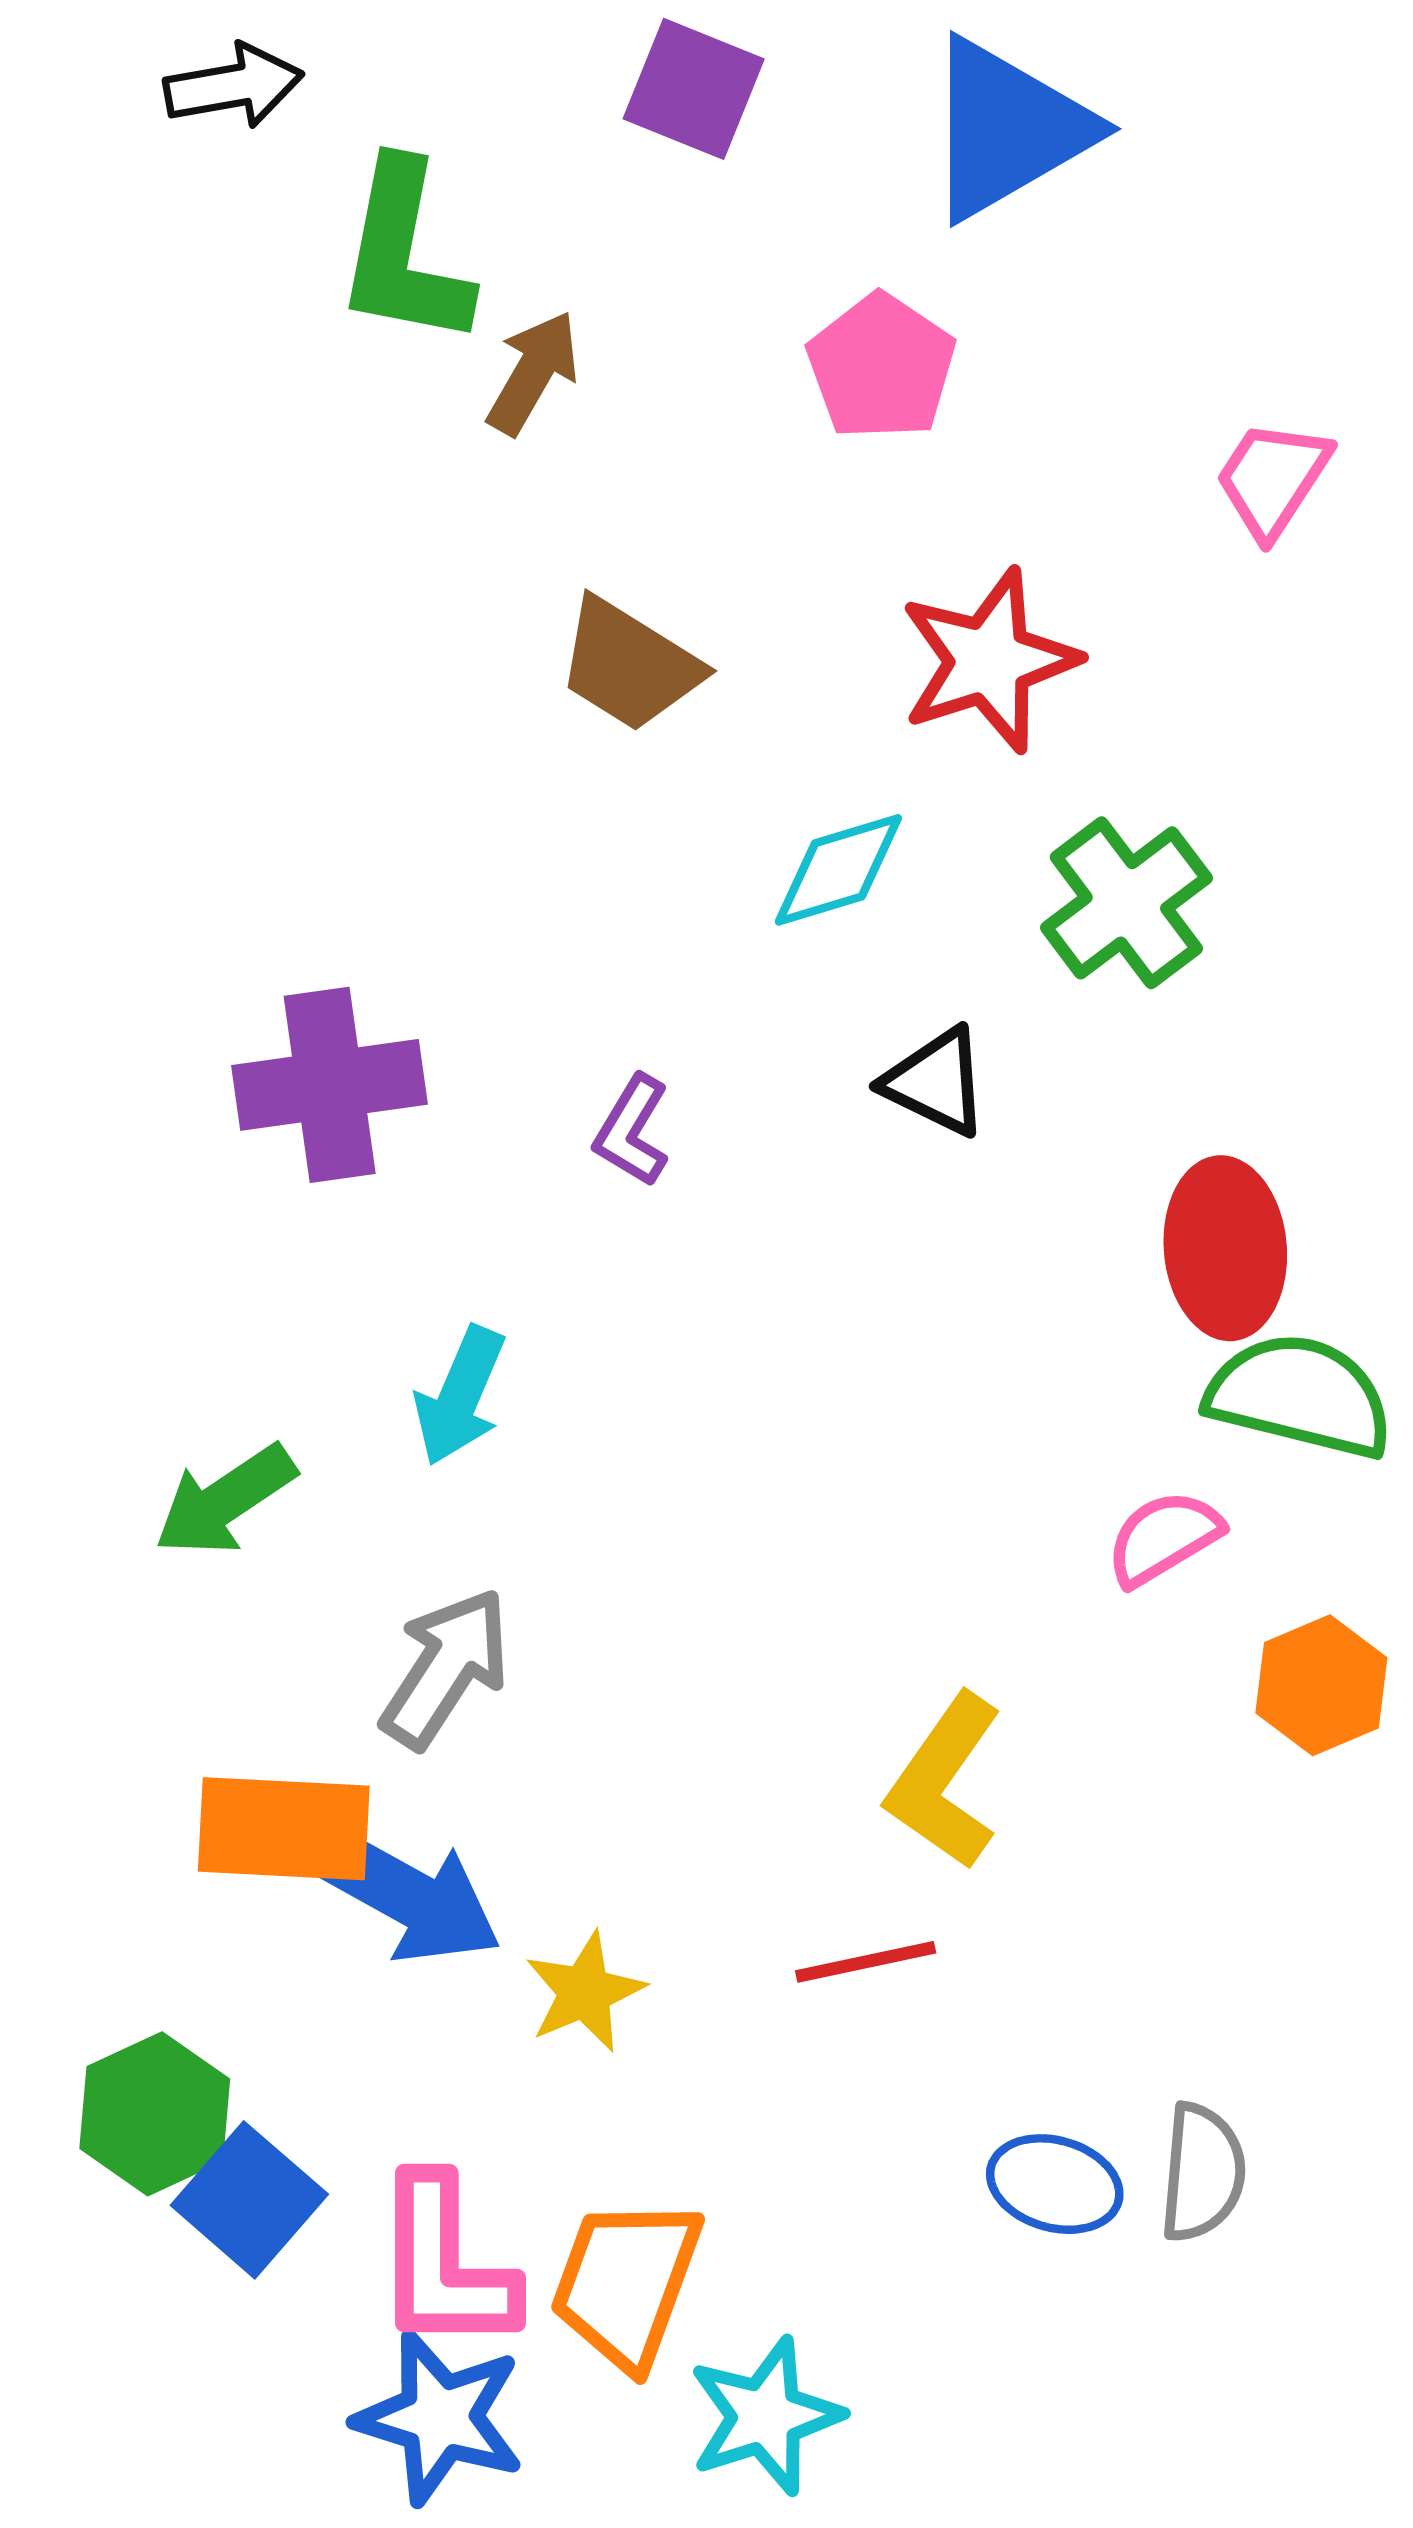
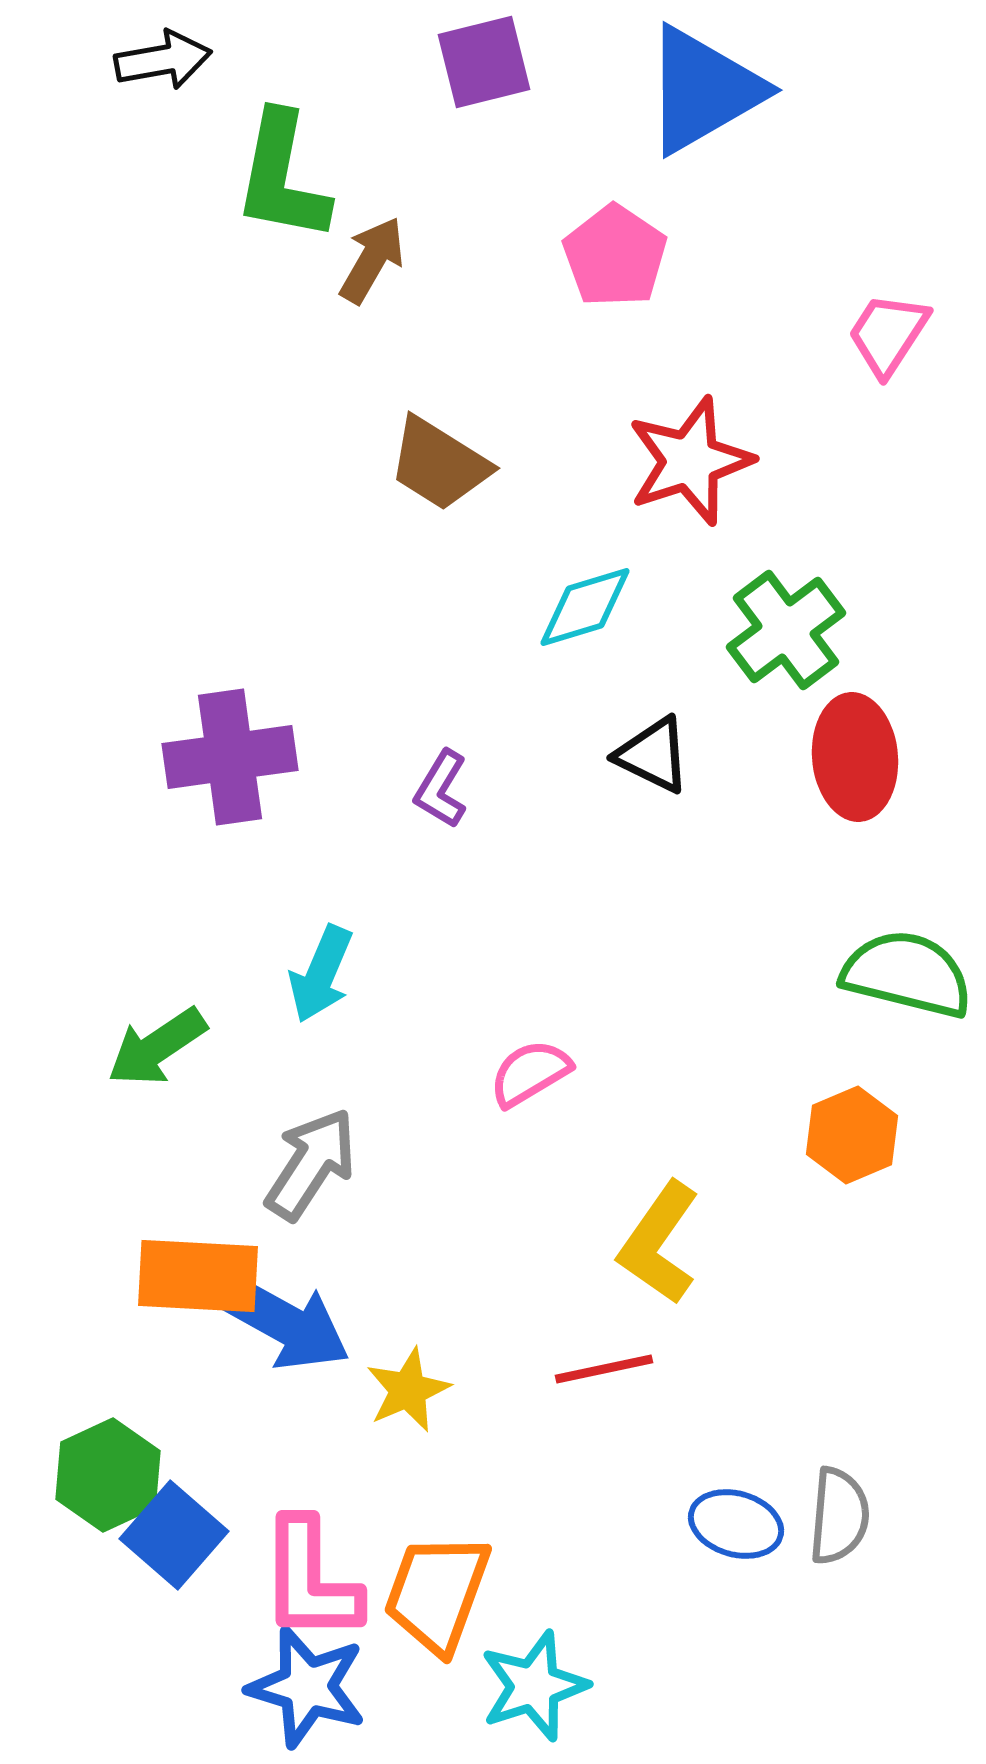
purple square: (694, 89) -> (484, 62), turned -36
red ellipse: (1225, 1248) -> (855, 757), moved
pink semicircle: (1164, 1538) -> (530, 1073), moved
orange hexagon: (1321, 1685) -> (852, 1135), moved

